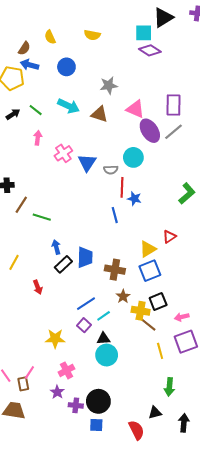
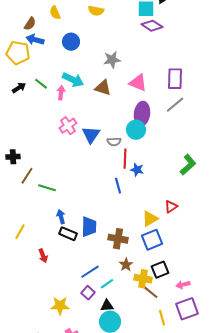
purple ellipse: (150, 131) -> (142, 114), moved, turned 40
pink arrow: (38, 138) -> (61, 93), moved
black rectangle: (63, 264) -> (68, 234), turned 66

